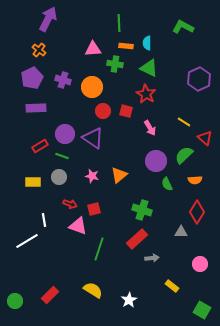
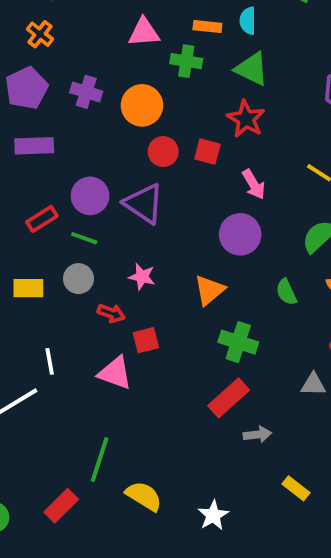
purple circle: (156, 161) -> (240, 234), moved
orange triangle: (119, 175) -> (209, 290), moved
red arrow: (70, 204) -> (111, 313), moved
green line: (99, 249) -> (100, 460), moved

